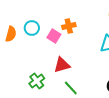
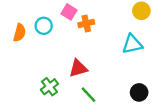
pink square: (54, 36) -> (69, 12), moved

